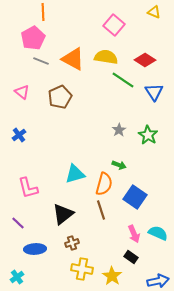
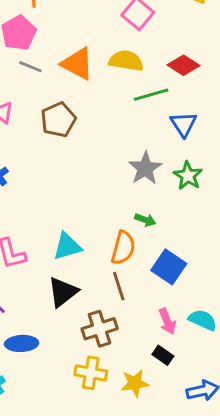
green line: (123, 80) -> (151, 95), turned -50
blue triangle: (154, 92) -> (184, 124), moved
gray star: (119, 130) -> (145, 168), size x1.6
cyan triangle: (75, 174) -> (67, 246), moved
brown cross: (72, 243) -> (100, 329), moved, size x1.6
yellow star: (112, 276) -> (135, 383), turned 30

